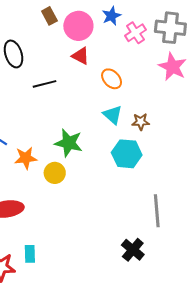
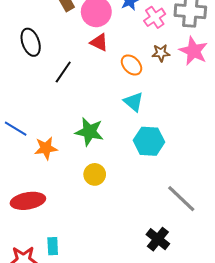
black line: (45, 84) -> (63, 72), turned -40
brown star: (141, 122) -> (161, 53), moved
yellow circle: (55, 173) -> (95, 174), moved
gray line: (157, 211) -> (181, 199), turned -40

